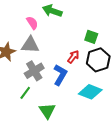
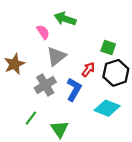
gray triangle: (30, 45) -> (56, 56), moved, turned -42
green line: (25, 93) -> (31, 118), moved

